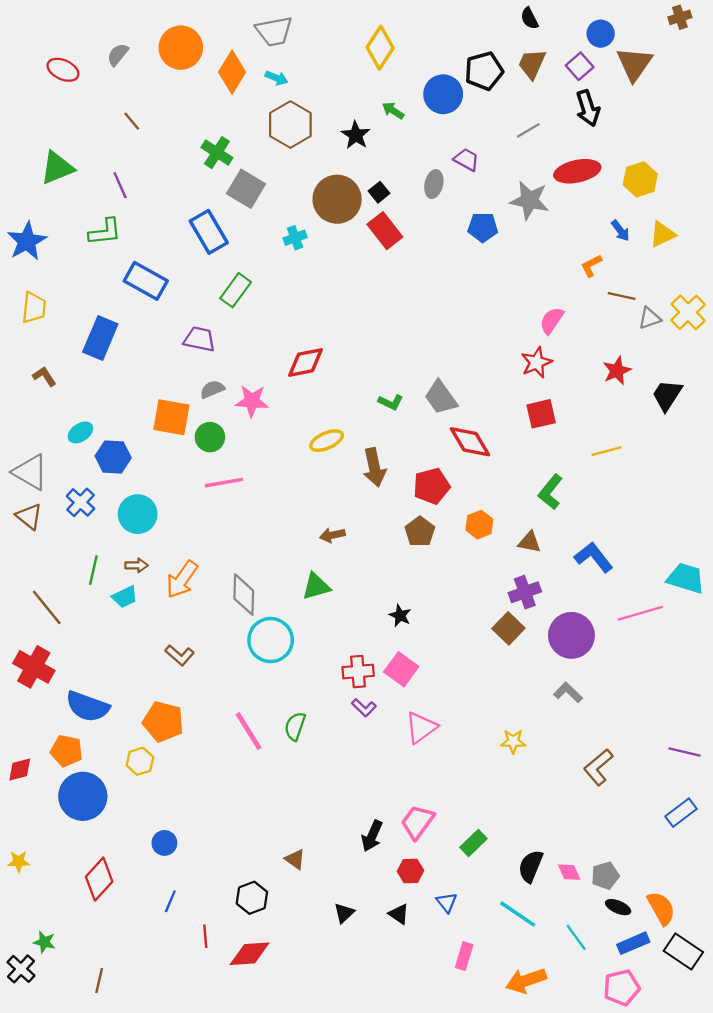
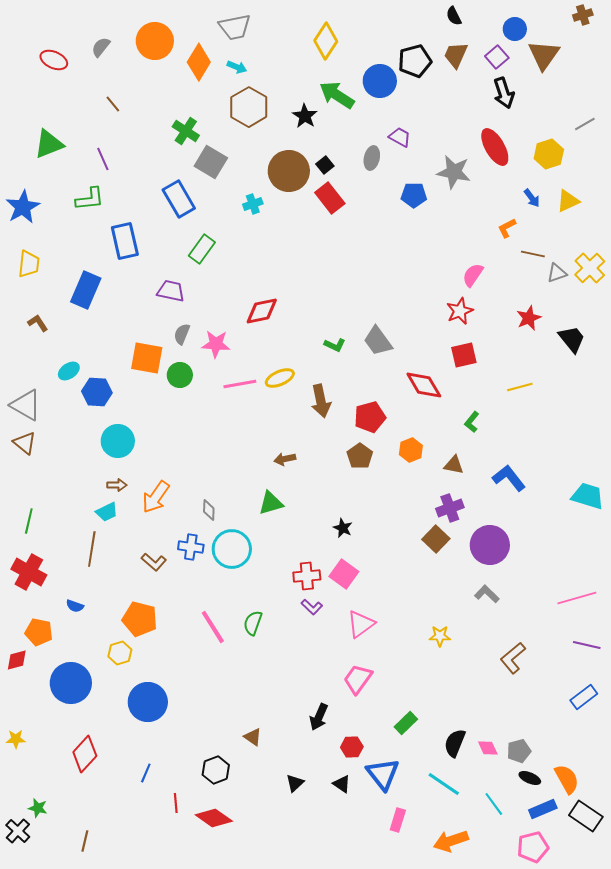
green arrow: (393, 111) -> (337, 95), size x1.8
gray line: (528, 130) -> (585, 124), moved
red ellipse: (577, 171) -> (495, 147), turned 72
blue rectangle: (146, 281) -> (125, 241), turned 48
gray semicircle: (212, 389) -> (182, 334), turned -45
black trapezoid: (667, 395) -> (572, 339), turned 108
red diamond: (470, 442) -> (424, 385), moved
pink line: (224, 483) -> (240, 384), moved
green L-shape: (550, 492) -> (472, 422), size x0.7
blue cross: (80, 502) -> (191, 547), moved, turned -35
green line: (93, 570) -> (29, 521), moved
gray diamond: (244, 595) -> (209, 510), size x0.6
brown line: (47, 607) -> (92, 549), moved, turned 48
pink line: (640, 613) -> (577, 598), moved
blue semicircle: (87, 707) -> (75, 606), size x0.5
orange pentagon: (66, 751) -> (39, 632), moved
pink trapezoid: (418, 822) -> (358, 679), moved
blue circle: (164, 843) -> (148, 702), moved, size x1.8
blue triangle: (447, 902) -> (383, 774), size x1.8
red diamond: (250, 954) -> (214, 818), turned 39

